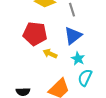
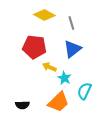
cyan star: (78, 59) -> (64, 78), moved

